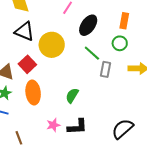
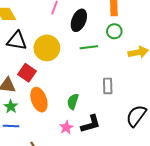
green line: (92, 53) -> (89, 47), turned -36
gray rectangle: (106, 69) -> (108, 86), moved
green semicircle: (72, 96) -> (73, 102), moved

